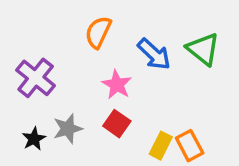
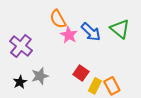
orange semicircle: (98, 32) -> (58, 19), turned -54
pink star: (117, 85) -> (69, 35), moved
red square: (117, 124) -> (81, 73), moved

